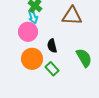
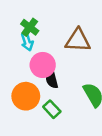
pink circle: (28, 32) -> (43, 65), moved

